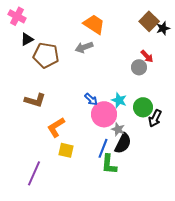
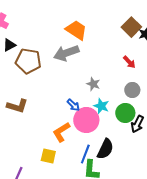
gray arrow: (84, 47) -> (66, 53), size x1.4
gray circle: (139, 67) -> (132, 90), moved
orange L-shape: (56, 127) -> (61, 132), moved
gray star: (118, 129) -> (93, 84), moved

